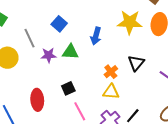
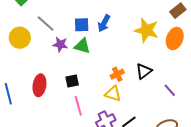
blue square: (59, 24) -> (82, 25), moved, turned 35
blue arrow: (96, 36) -> (104, 23), moved
gray line: (30, 38) -> (46, 24), turned -36

